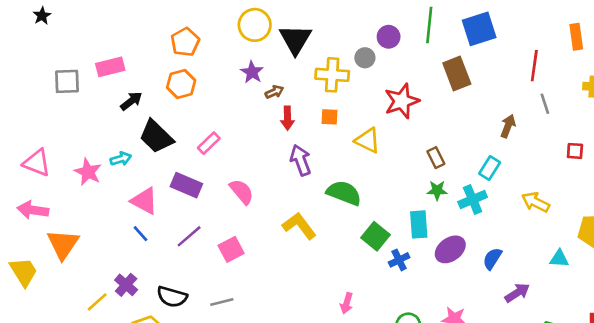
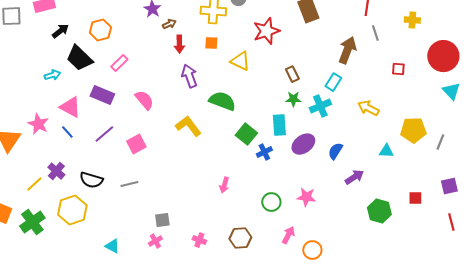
orange hexagon: (181, 84) -> (100, 30), moved
brown arrow: (508, 126) -> (347, 50), size x1.5
pink star: (88, 172) -> (38, 124), moved

